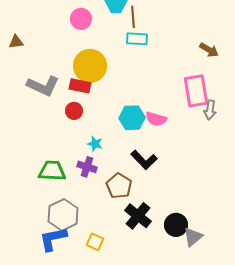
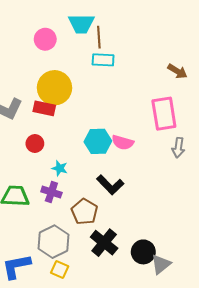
gray arrow: (210, 110) -> (178, 148), moved
red circle: (74, 111) -> (35, 144), moved
gray hexagon: (63, 215) -> (53, 242), moved

